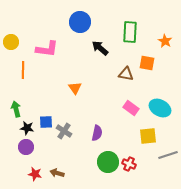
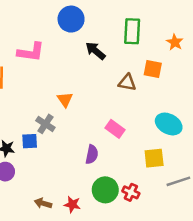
pink rectangle: (131, 108) -> (115, 129), moved
gray cross: (64, 131) -> (45, 124), moved
red star: (35, 174) -> (72, 205), moved

